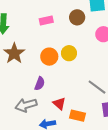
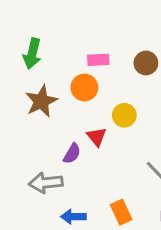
orange circle: (49, 57) -> (84, 88), moved
red triangle: (59, 104) -> (97, 137), moved
orange rectangle: (78, 116) -> (121, 212), turned 42

